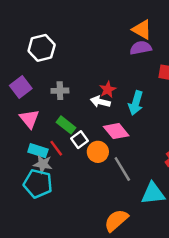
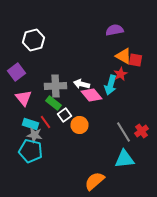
orange triangle: (142, 30) -> (124, 56), moved
purple semicircle: (141, 48) -> (114, 30), moved
red star: (108, 89) -> (120, 74), moved
gray cross: (60, 91) -> (56, 86), moved, size x1.5
pink diamond: (116, 131) -> (92, 95), moved
gray line: (122, 169) -> (124, 132), moved

